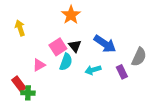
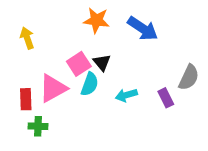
orange star: (71, 15) -> (96, 20), turned -30
blue arrow: (105, 44) -> (143, 29), moved
pink triangle: (39, 65) -> (53, 88), size x1.6
red rectangle: (19, 84) -> (26, 99), moved, turned 35

